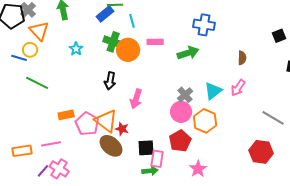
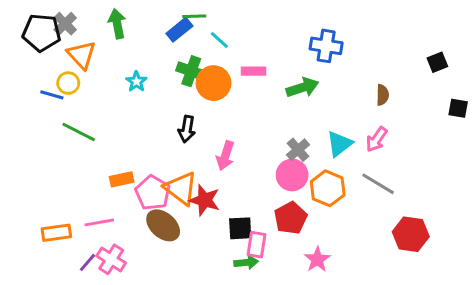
cyan line: (132, 21) -> (219, 40), turned -32
gray line: (273, 118) -> (378, 184), moved
red star: (122, 129) -> (205, 200), size x1.5
brown ellipse: (111, 146) -> (163, 225), moved

